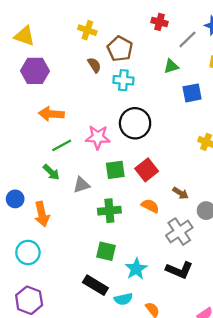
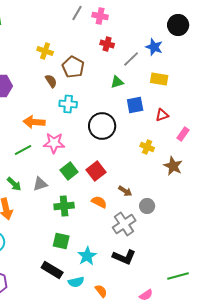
cyan cross: (123, 80) -> (68, 104), moved
orange arrow: (51, 114) -> (34, 122), moved
black circle: (135, 123) -> (102, 126), moved
green square: (115, 170) -> (69, 171), turned -30
green arrow: (51, 172) -> (14, 184), moved

